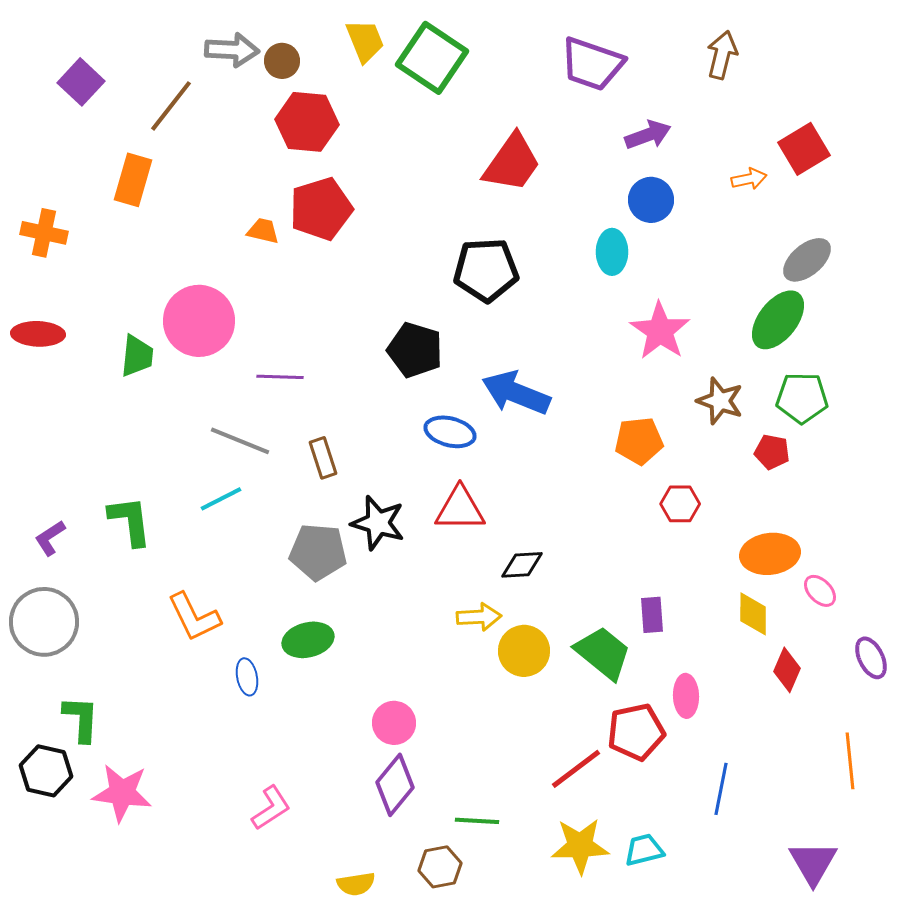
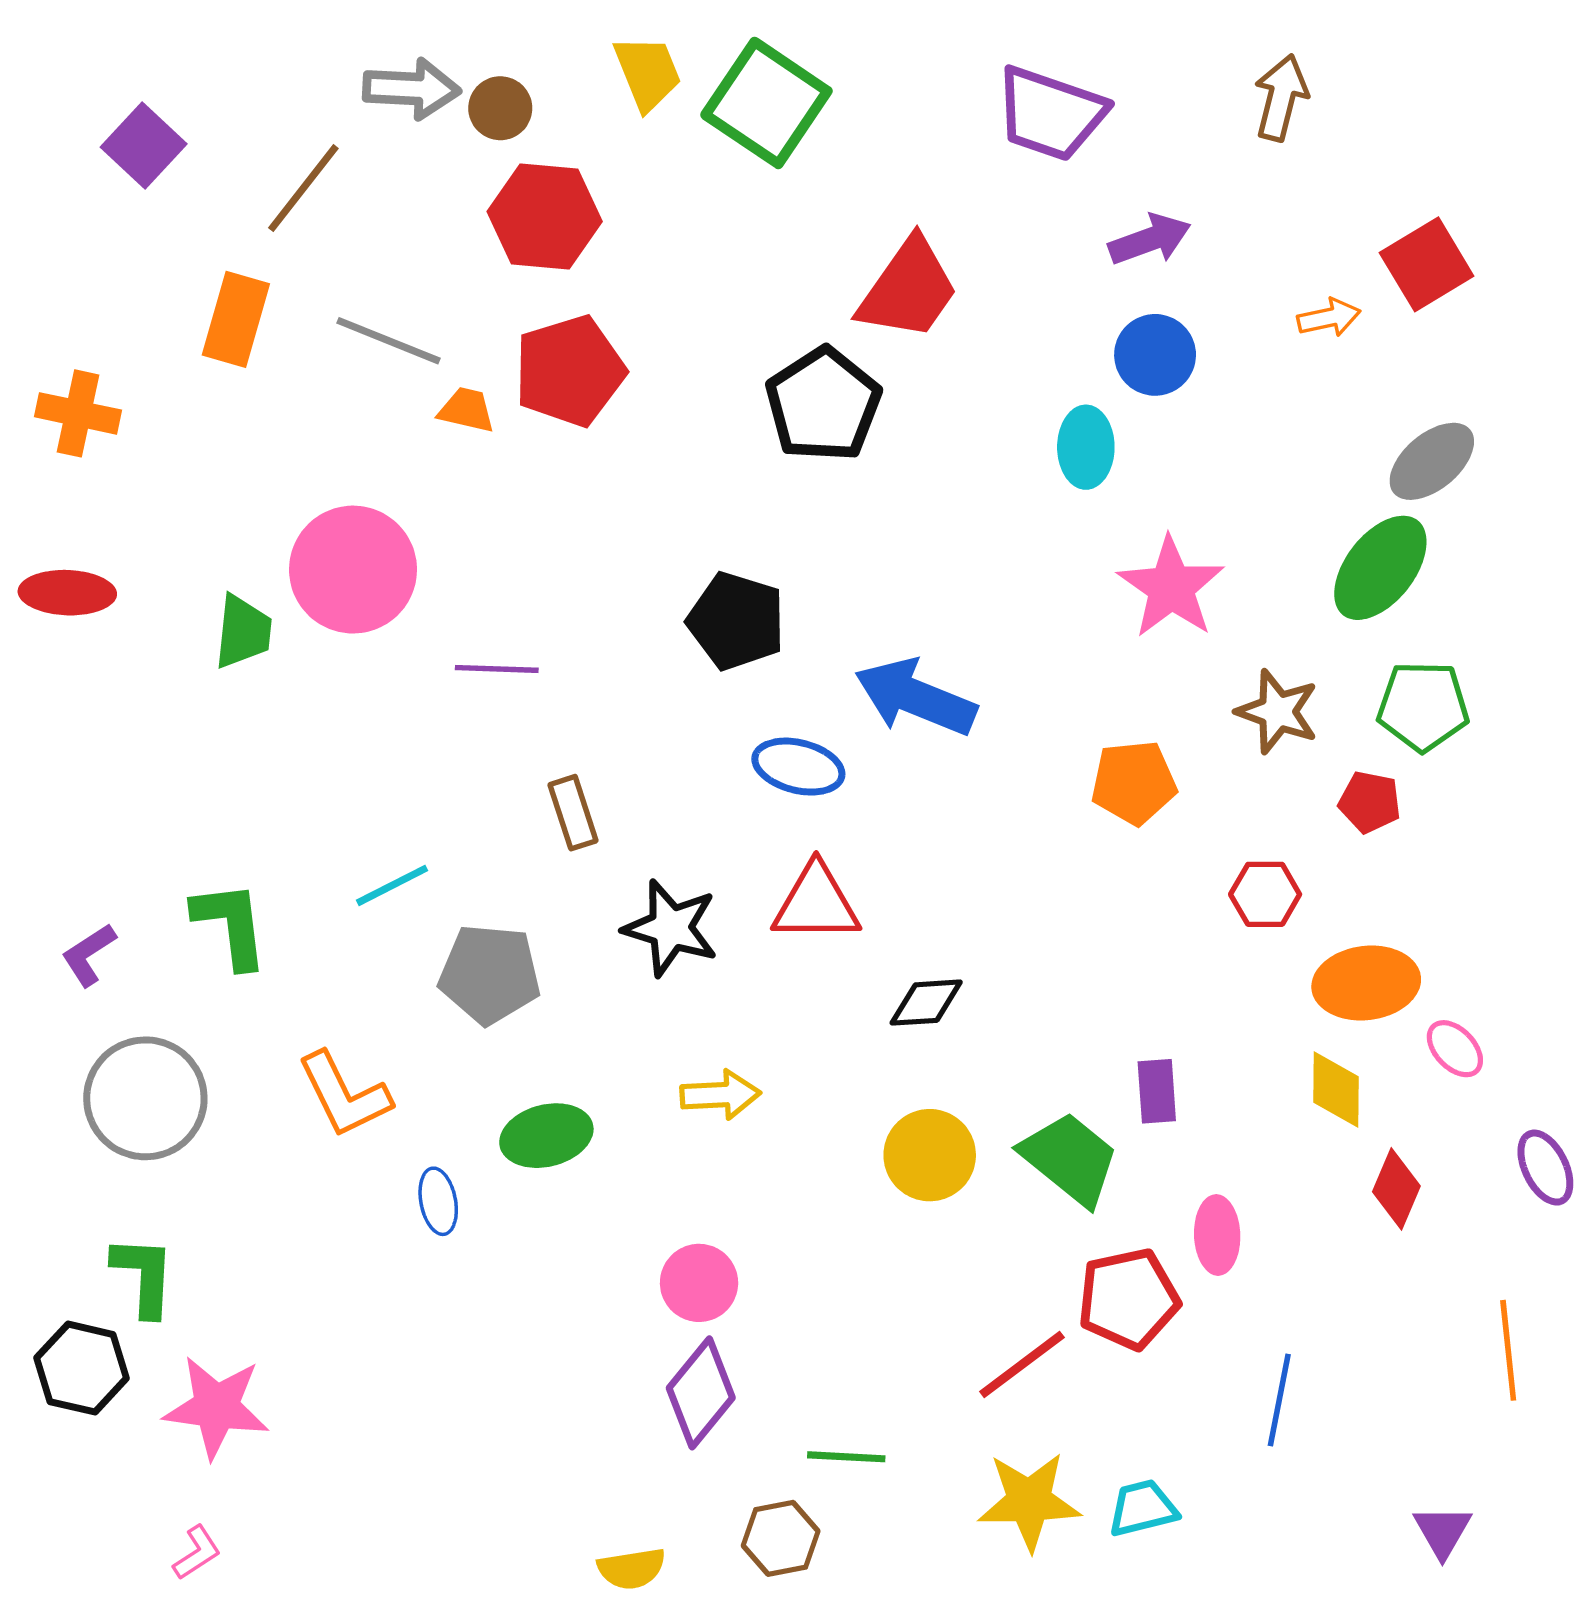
black pentagon: (486, 270) -> (823, 405), moved, turned -30
gray line: (240, 441) -> (389, 341), moved
red hexagon: (680, 504) -> (1265, 894), moved
gray pentagon: (318, 552) -> (490, 974), moved
yellow arrow: (479, 617) -> (720, 1095), moved
gray circle: (44, 622) -> (145, 1098), moved
pink L-shape: (271, 808) -> (197, 1553), moved, size x0.7
purple triangle: (813, 863) -> (1442, 1531), size x0.7

